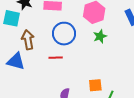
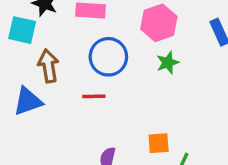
blue triangle: (16, 61) -> (28, 101), turned -36

